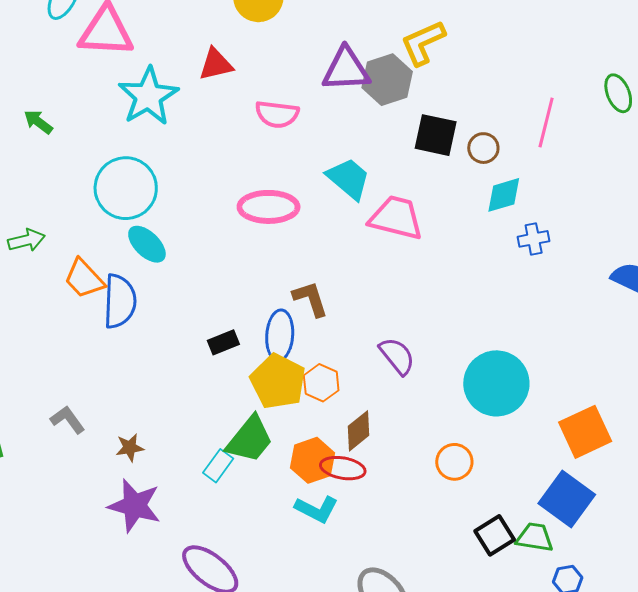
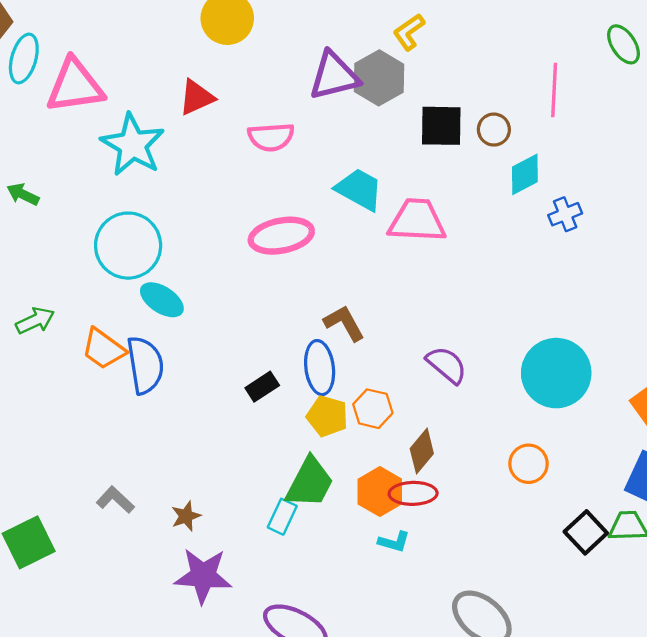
yellow L-shape: (423, 43) -> (409, 32), size x0.7
yellow pentagon: (278, 381) -> (327, 416), size x0.7
cyan L-shape: (316, 509) -> (394, 542), size x0.7

